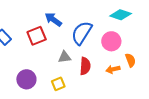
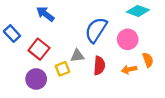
blue arrow: (53, 20) -> (45, 14), moved
red square: (37, 36) -> (39, 49), moved, turned -30
yellow square: (58, 84) -> (63, 69), moved

